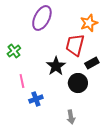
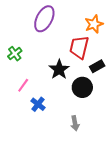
pink line: (22, 81) -> (23, 85), turned 48
blue cross: (36, 99) -> (38, 104), turned -32

